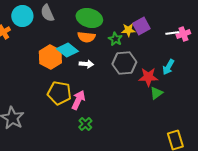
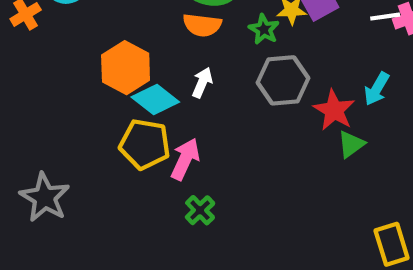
cyan diamond: (67, 50) -> (155, 100), moved
white arrow: (86, 64) -> (202, 83), turned -72
red star: (148, 77) -> (334, 110), turned 30

